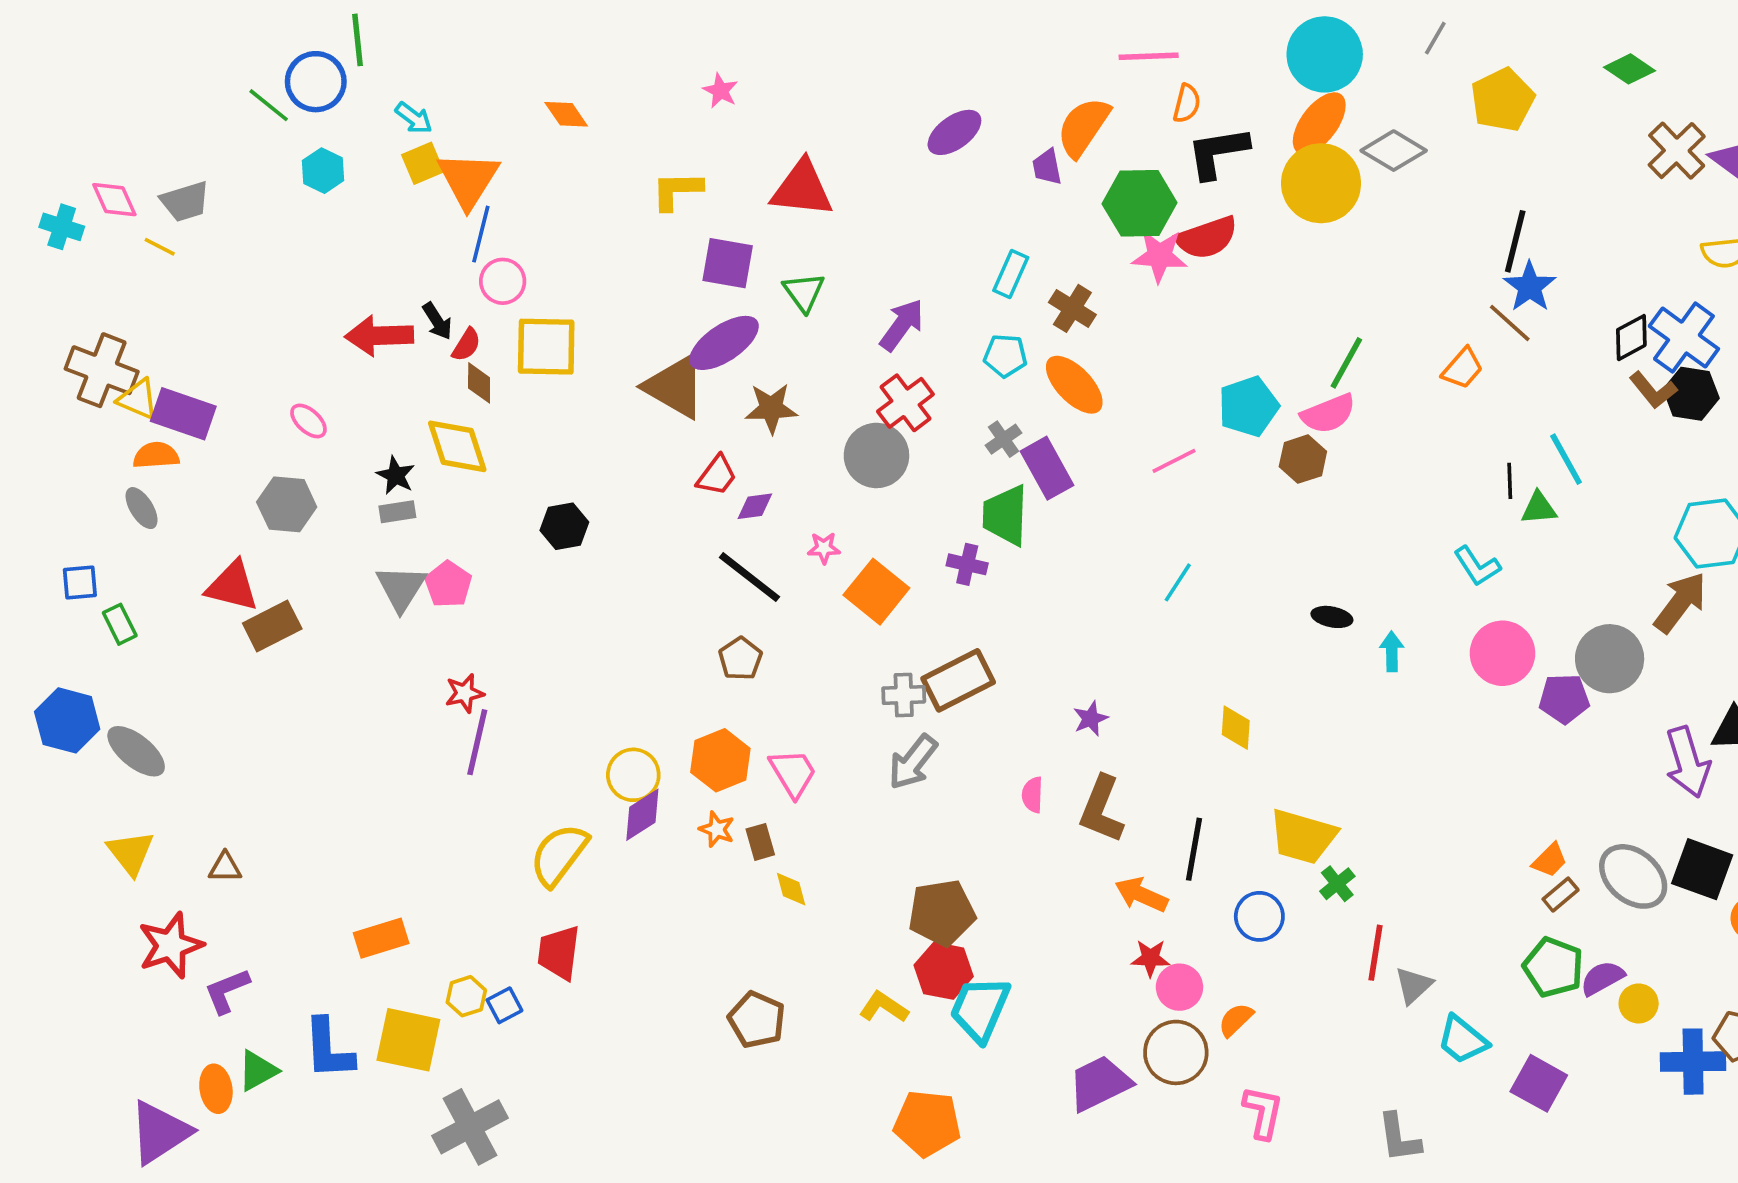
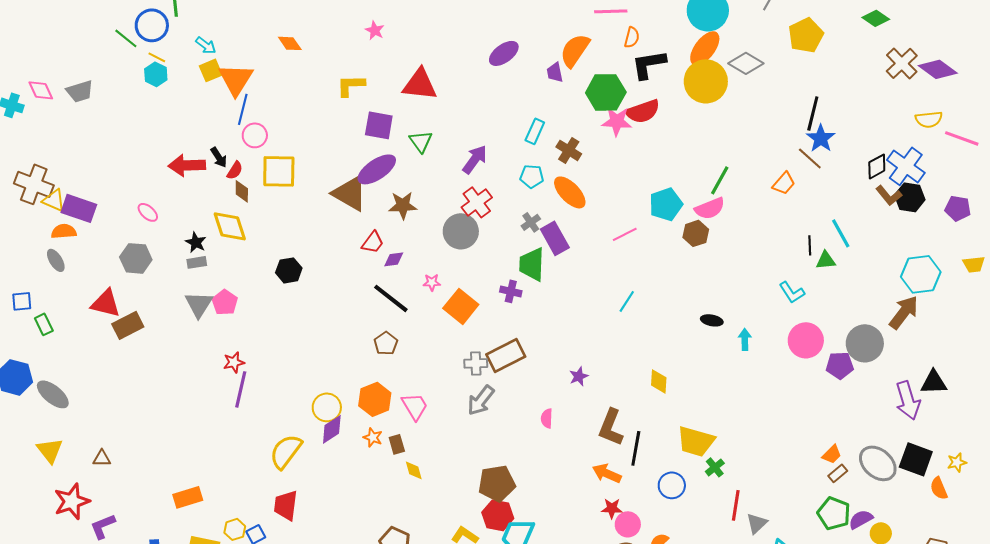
yellow line: (160, 247) -> (157, 57), moved
brown L-shape: (1101, 809) -> (611, 427), moved

